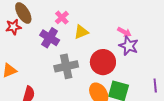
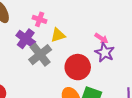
pink cross: (62, 18) -> (40, 19), turned -32
gray cross: (66, 66) -> (40, 55), moved, turned -30

